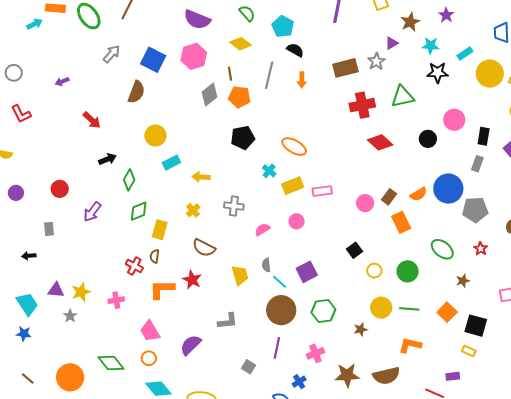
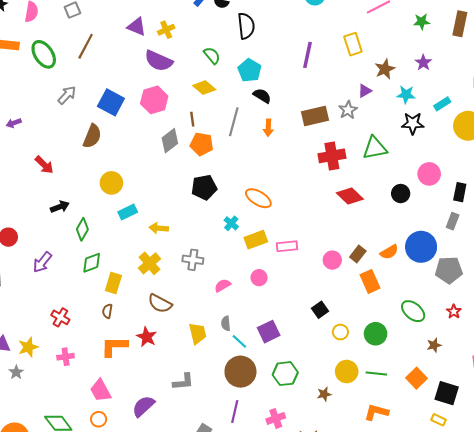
yellow cross: (193, 210) -> (149, 263), size x1.5
red cross: (134, 266) -> (60, 317), moved

